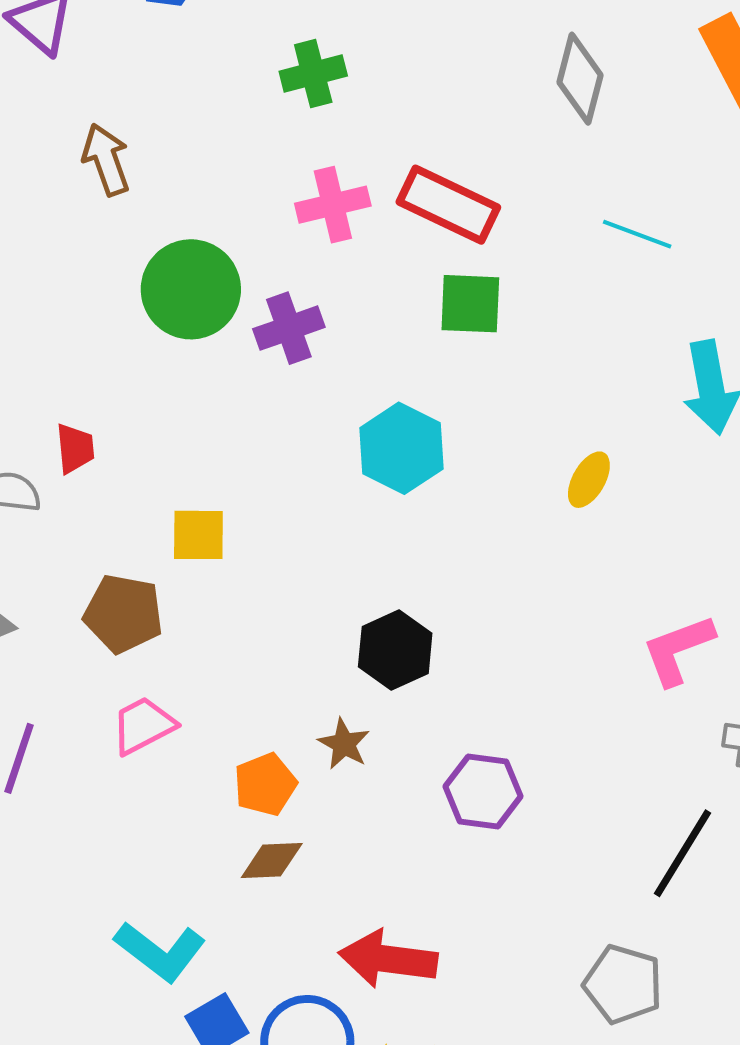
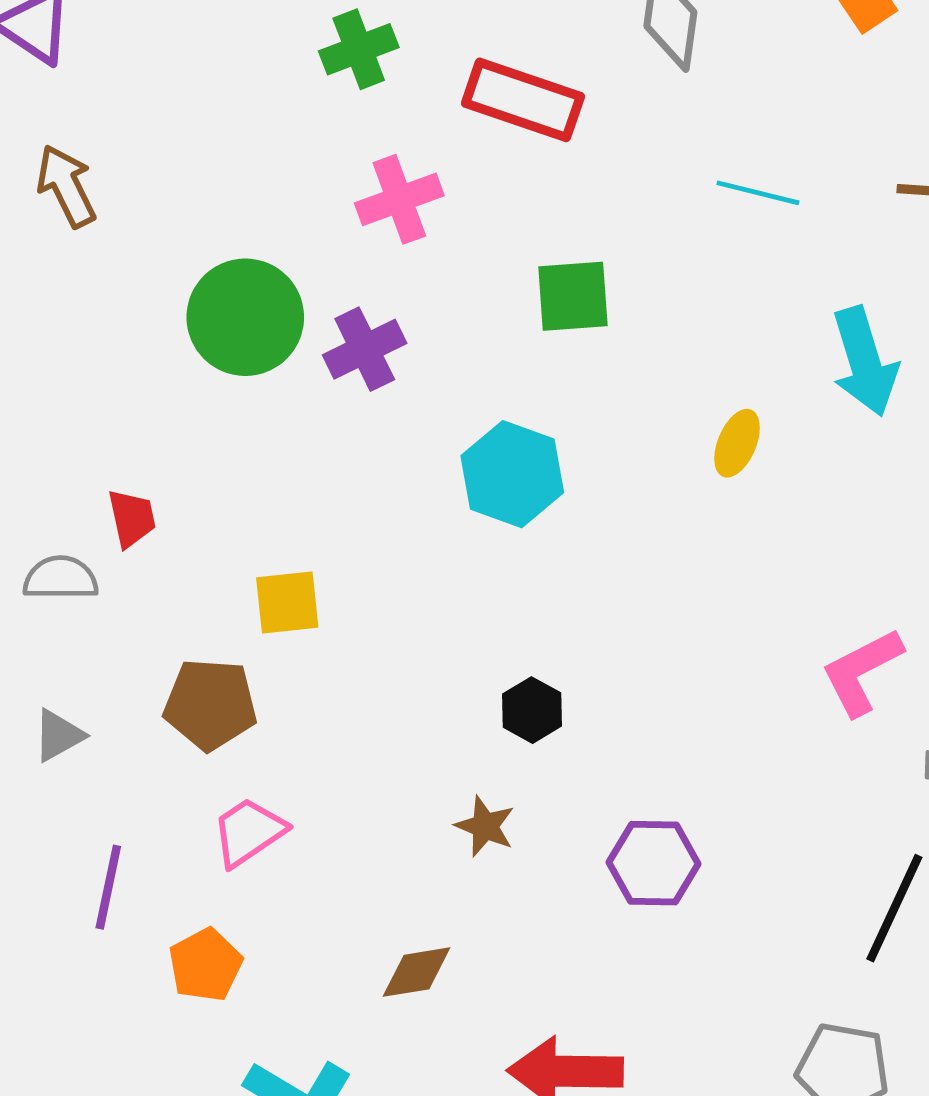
brown arrow: (106, 160) -> (66, 186), moved
red rectangle: (448, 205) -> (523, 100), moved
yellow ellipse: (589, 480) -> (737, 443), moved
black hexagon: (395, 650) -> (532, 710), size x0.7
orange pentagon: (265, 784) -> (205, 965), moved

